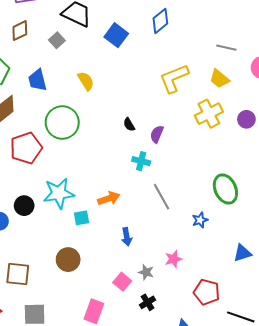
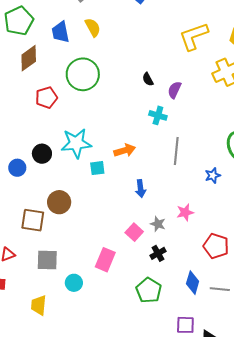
yellow semicircle: (86, 81) -> (93, 27), moved
red pentagon: (26, 148) -> (46, 98), size x0.7
gray line: (162, 197) -> (176, 151), turned 32
brown circle: (68, 260) -> (59, 202), moved

